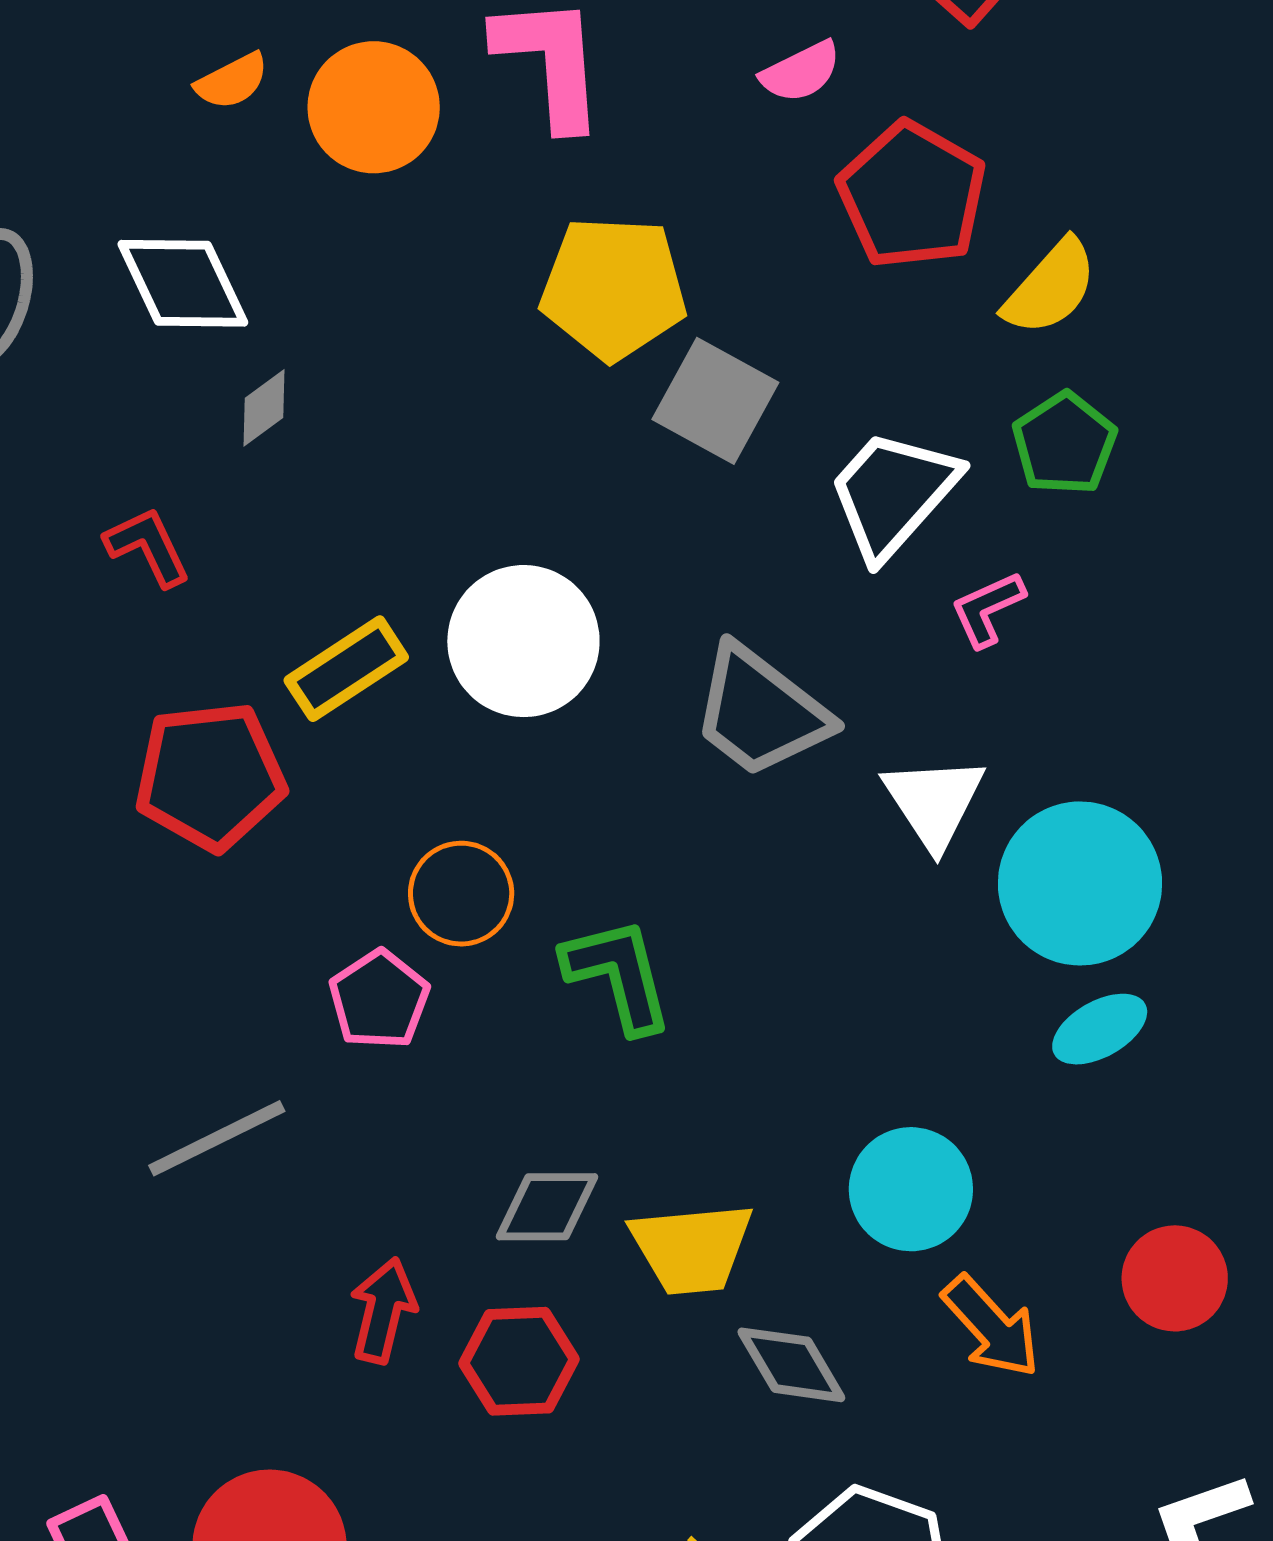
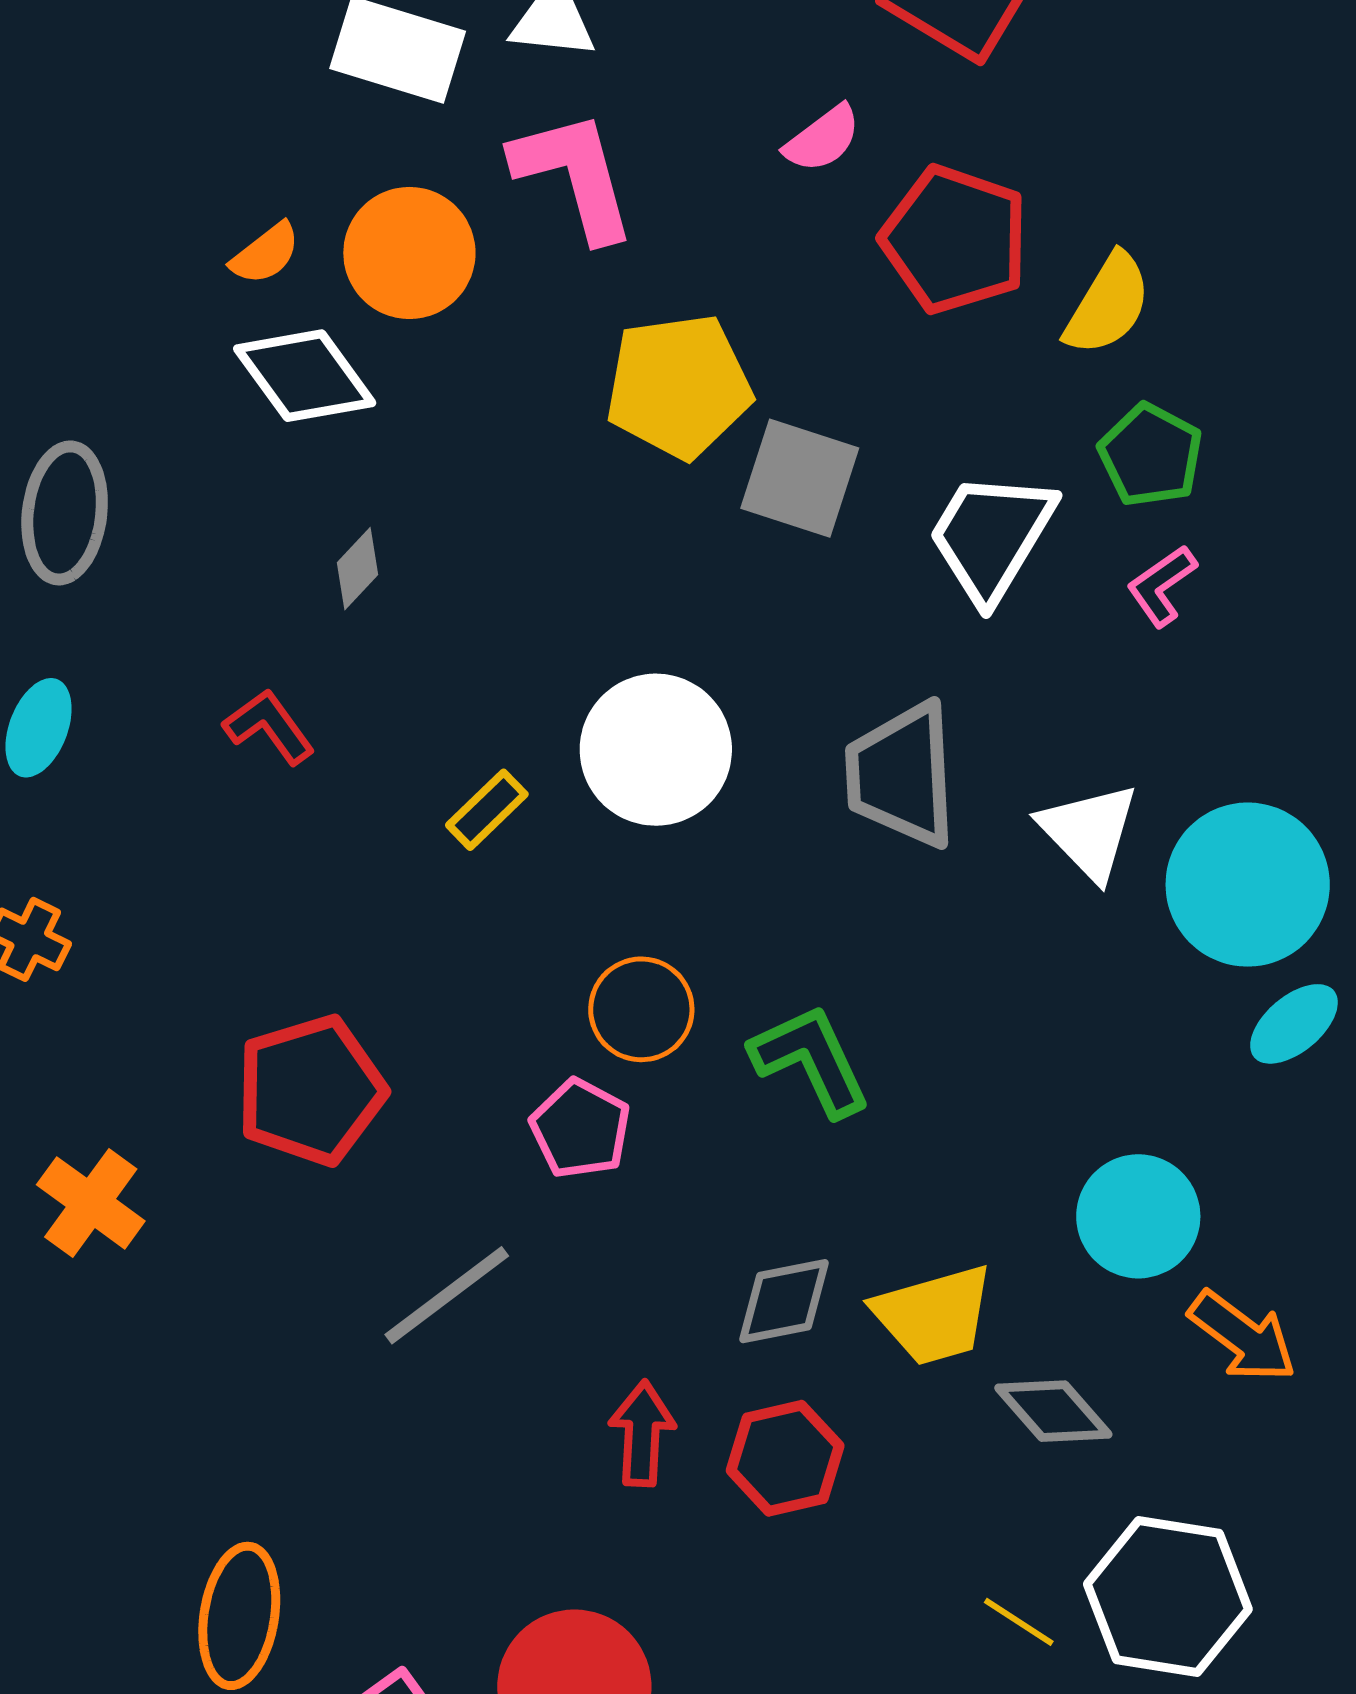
white diamond: (183, 283) -> (305, 376), moved
pink L-shape: (988, 609) -> (1162, 586), moved
yellow rectangle: (346, 669) -> (487, 810), size x0.7
gray trapezoid: (760, 711) -> (902, 775), turned 60
red pentagon: (210, 776) -> (311, 1090), moved

